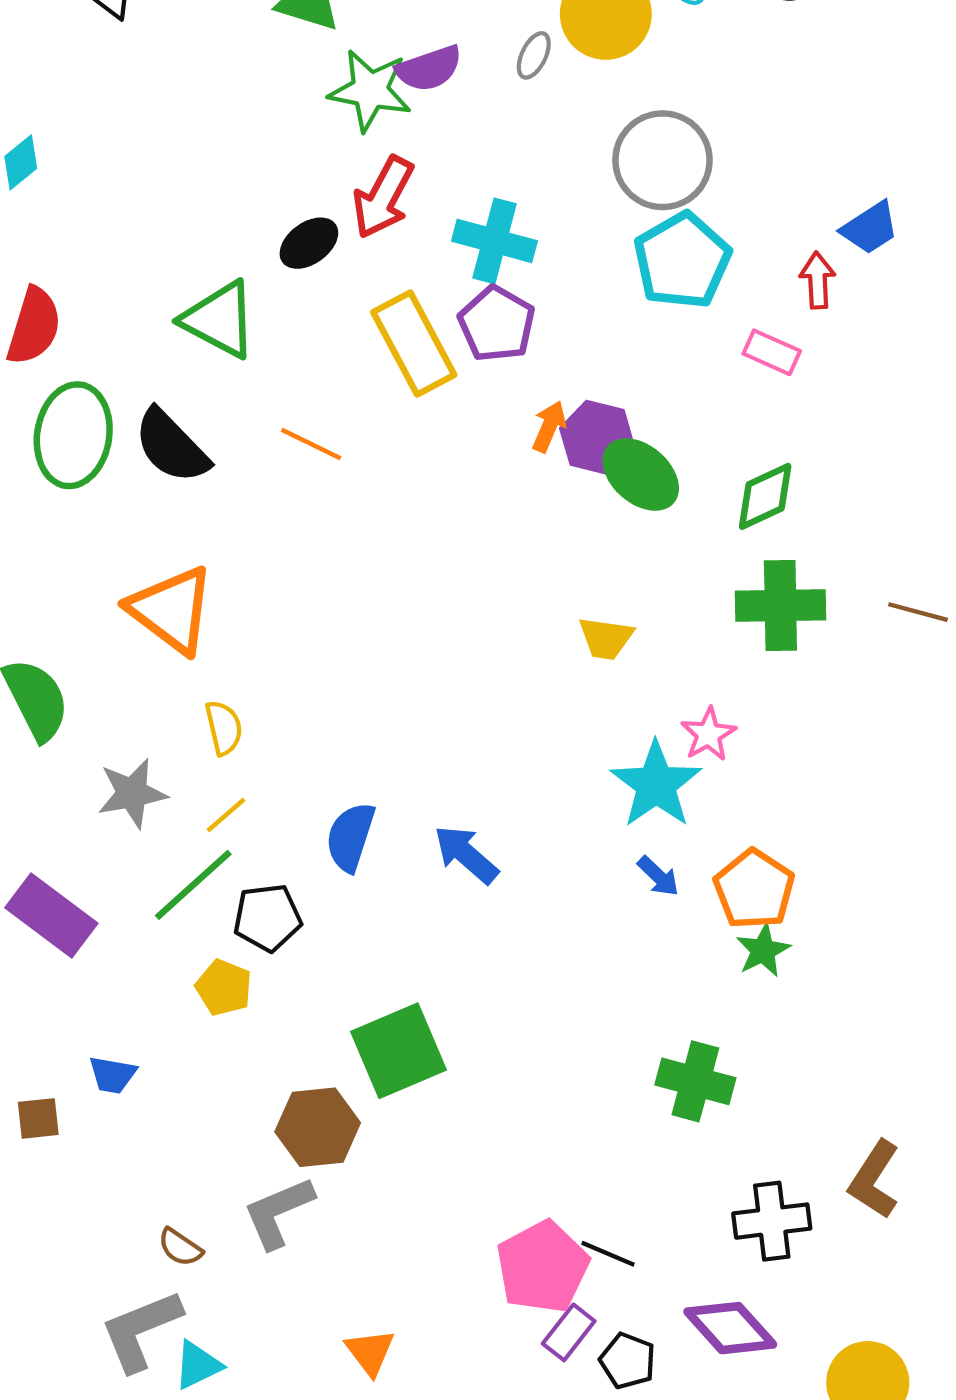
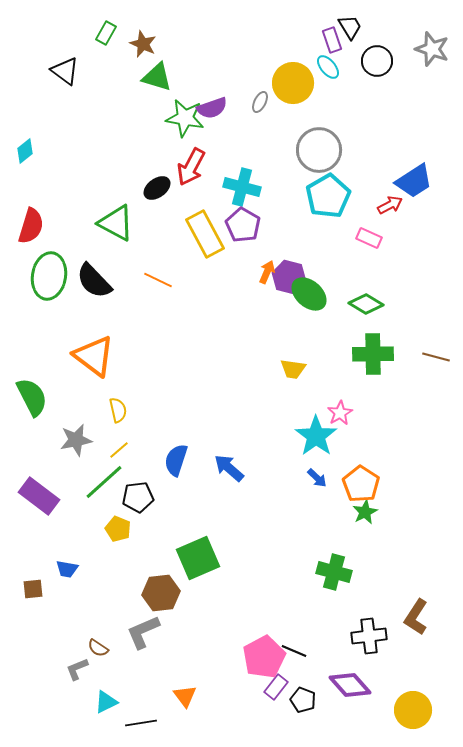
blue trapezoid: (870, 228) -> (414, 181), size x1.4
red arrow: (818, 280) -> (390, 205), turned 65
green diamond: (765, 496) -> (366, 304), turned 56
gray L-shape: (141, 1330) -> (77, 669), moved, size x0.6

